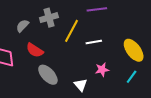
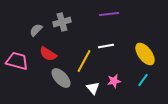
yellow line: (71, 31) -> (84, 61), moved
pink star: (102, 70) -> (114, 81), moved

